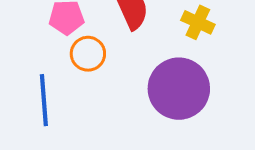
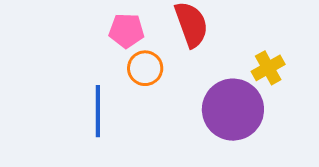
yellow cross: (198, 22) -> (268, 68), moved, turned 32

